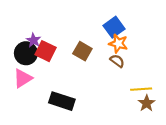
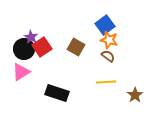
red square: (45, 51) -> (42, 47), turned 30
yellow line: (141, 89) -> (106, 82), moved

